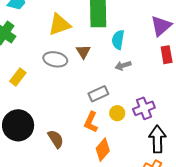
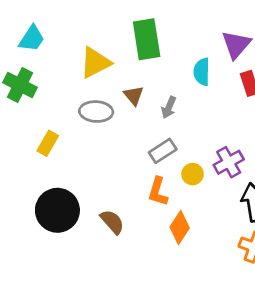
cyan semicircle: (118, 40) -> (202, 72), moved
gray arrow: (123, 66) -> (169, 107), moved, turned -42

